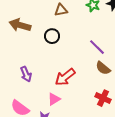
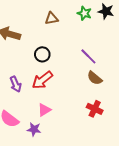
black circle: (52, 36) -> (42, 54), moved
red arrow: (65, 77) -> (42, 80), moved

